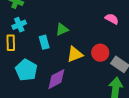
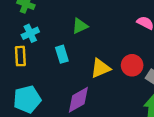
green triangle: (62, 29) -> (80, 26), moved
cyan pentagon: (26, 70) -> (27, 99), moved, turned 30

